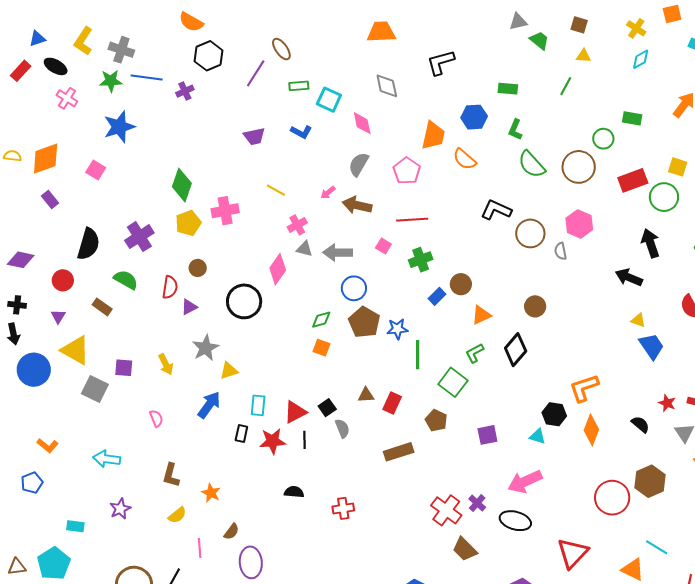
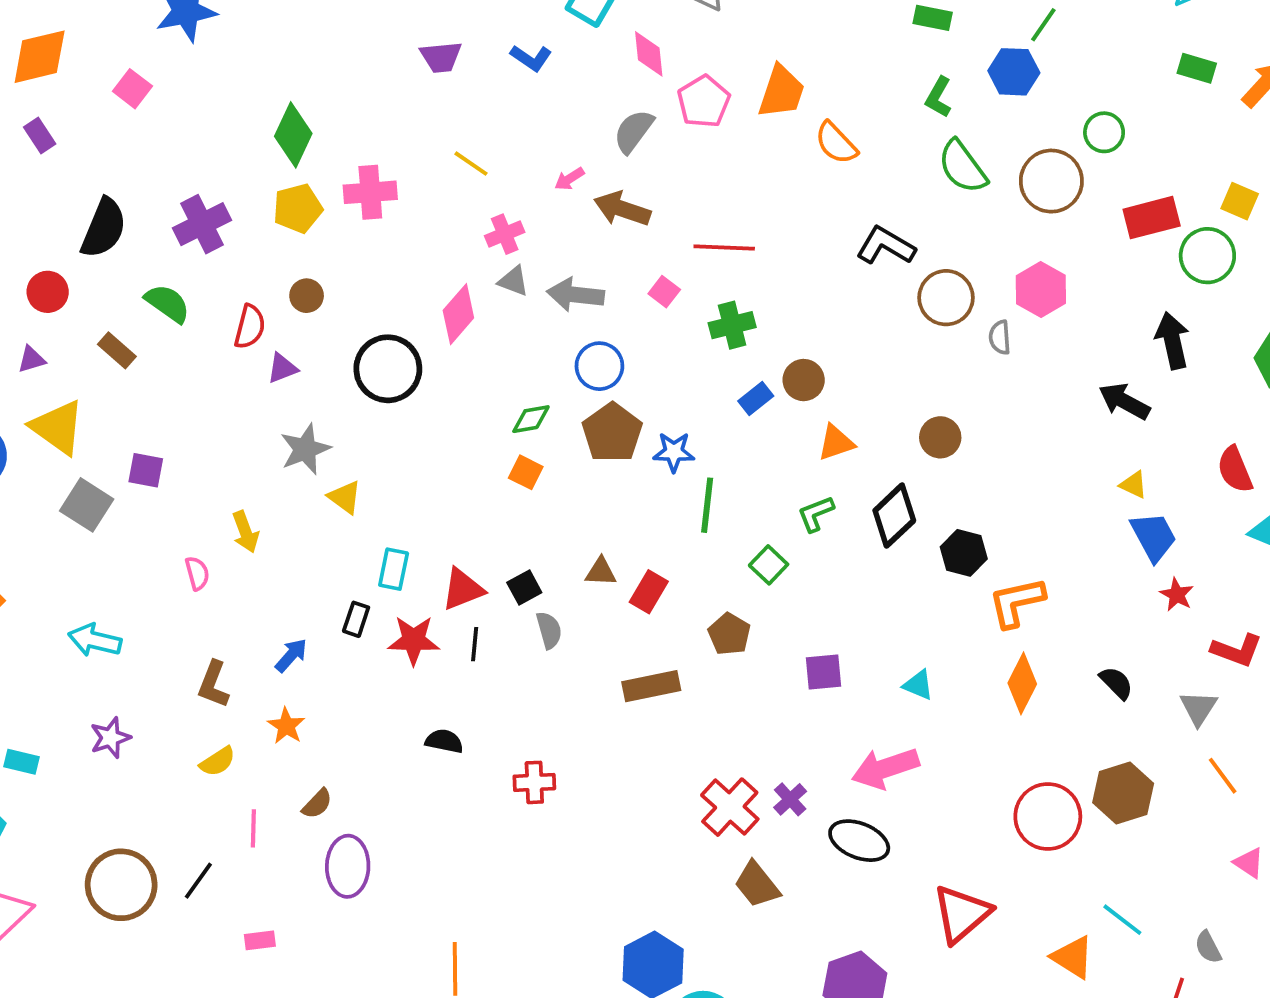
blue hexagon: (474, 117) -> (1014, 72), moved
green rectangle: (632, 118) -> (1197, 68), moved
pink pentagon: (407, 171) -> (704, 101), moved
purple triangle: (58, 316) -> (32, 359), turned 35
yellow arrow: (166, 364) -> (245, 532), moved
yellow triangle: (229, 371) -> (345, 497), turned 48
green square: (453, 382) -> (769, 565), size x0.7
red star: (667, 403) -> (1177, 595), moved
blue arrow: (209, 405) -> (291, 655), moved, size x0.7
black hexagon: (554, 414) -> (964, 553), moved

